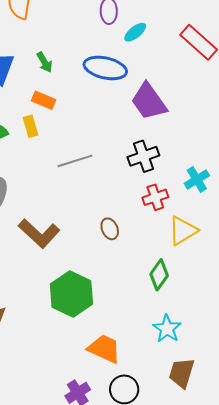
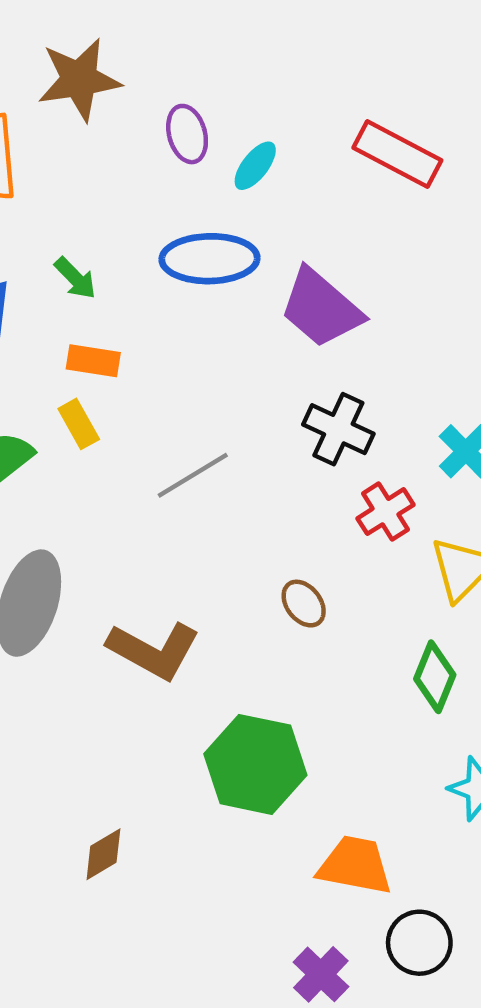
black cross: (143, 156) -> (338, 429), turned -32

